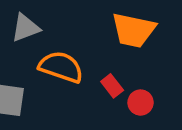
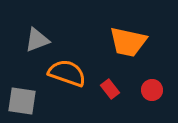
red circle: (141, 103) -> (152, 90), moved

